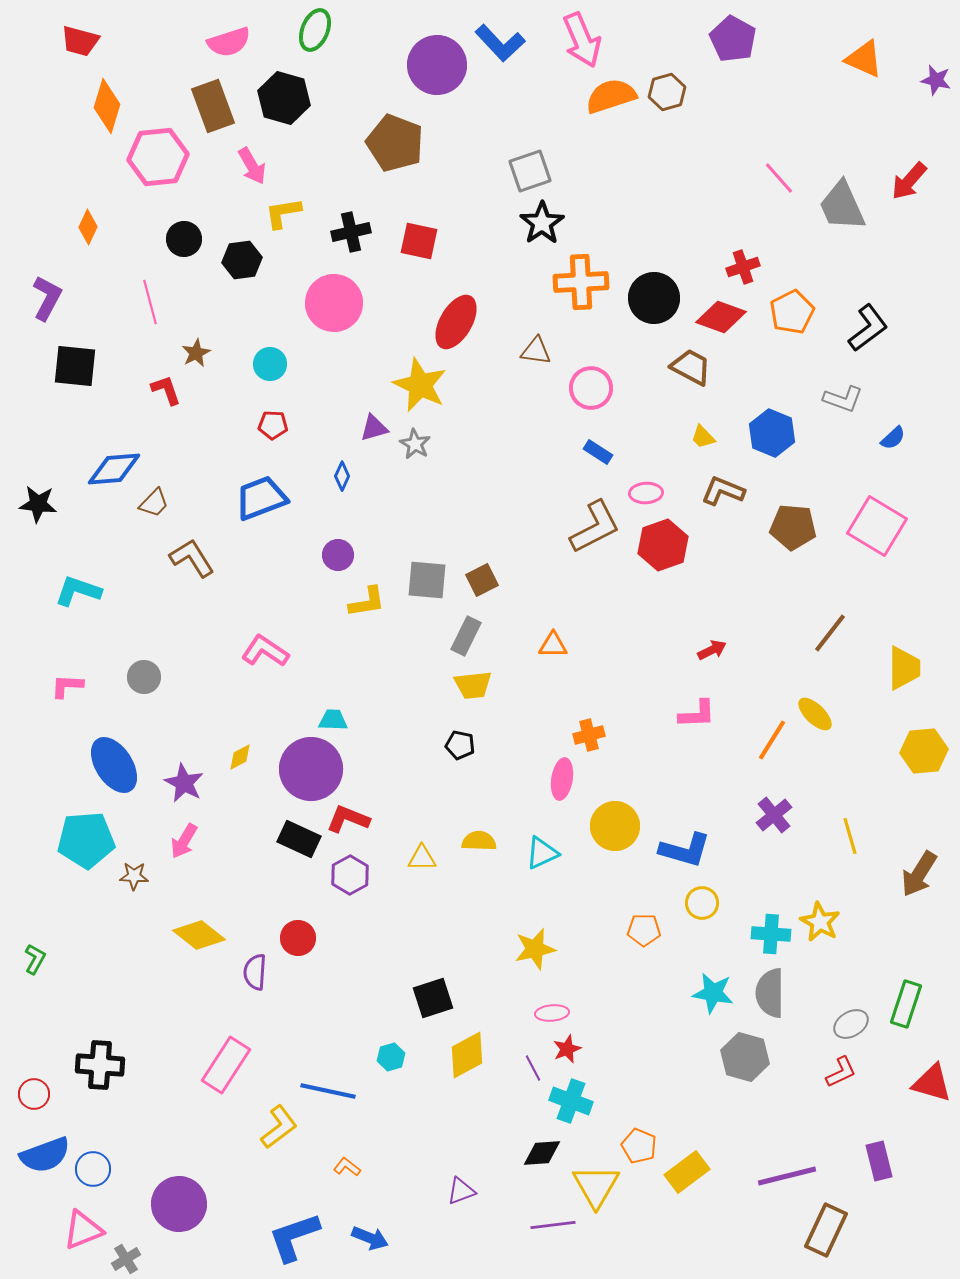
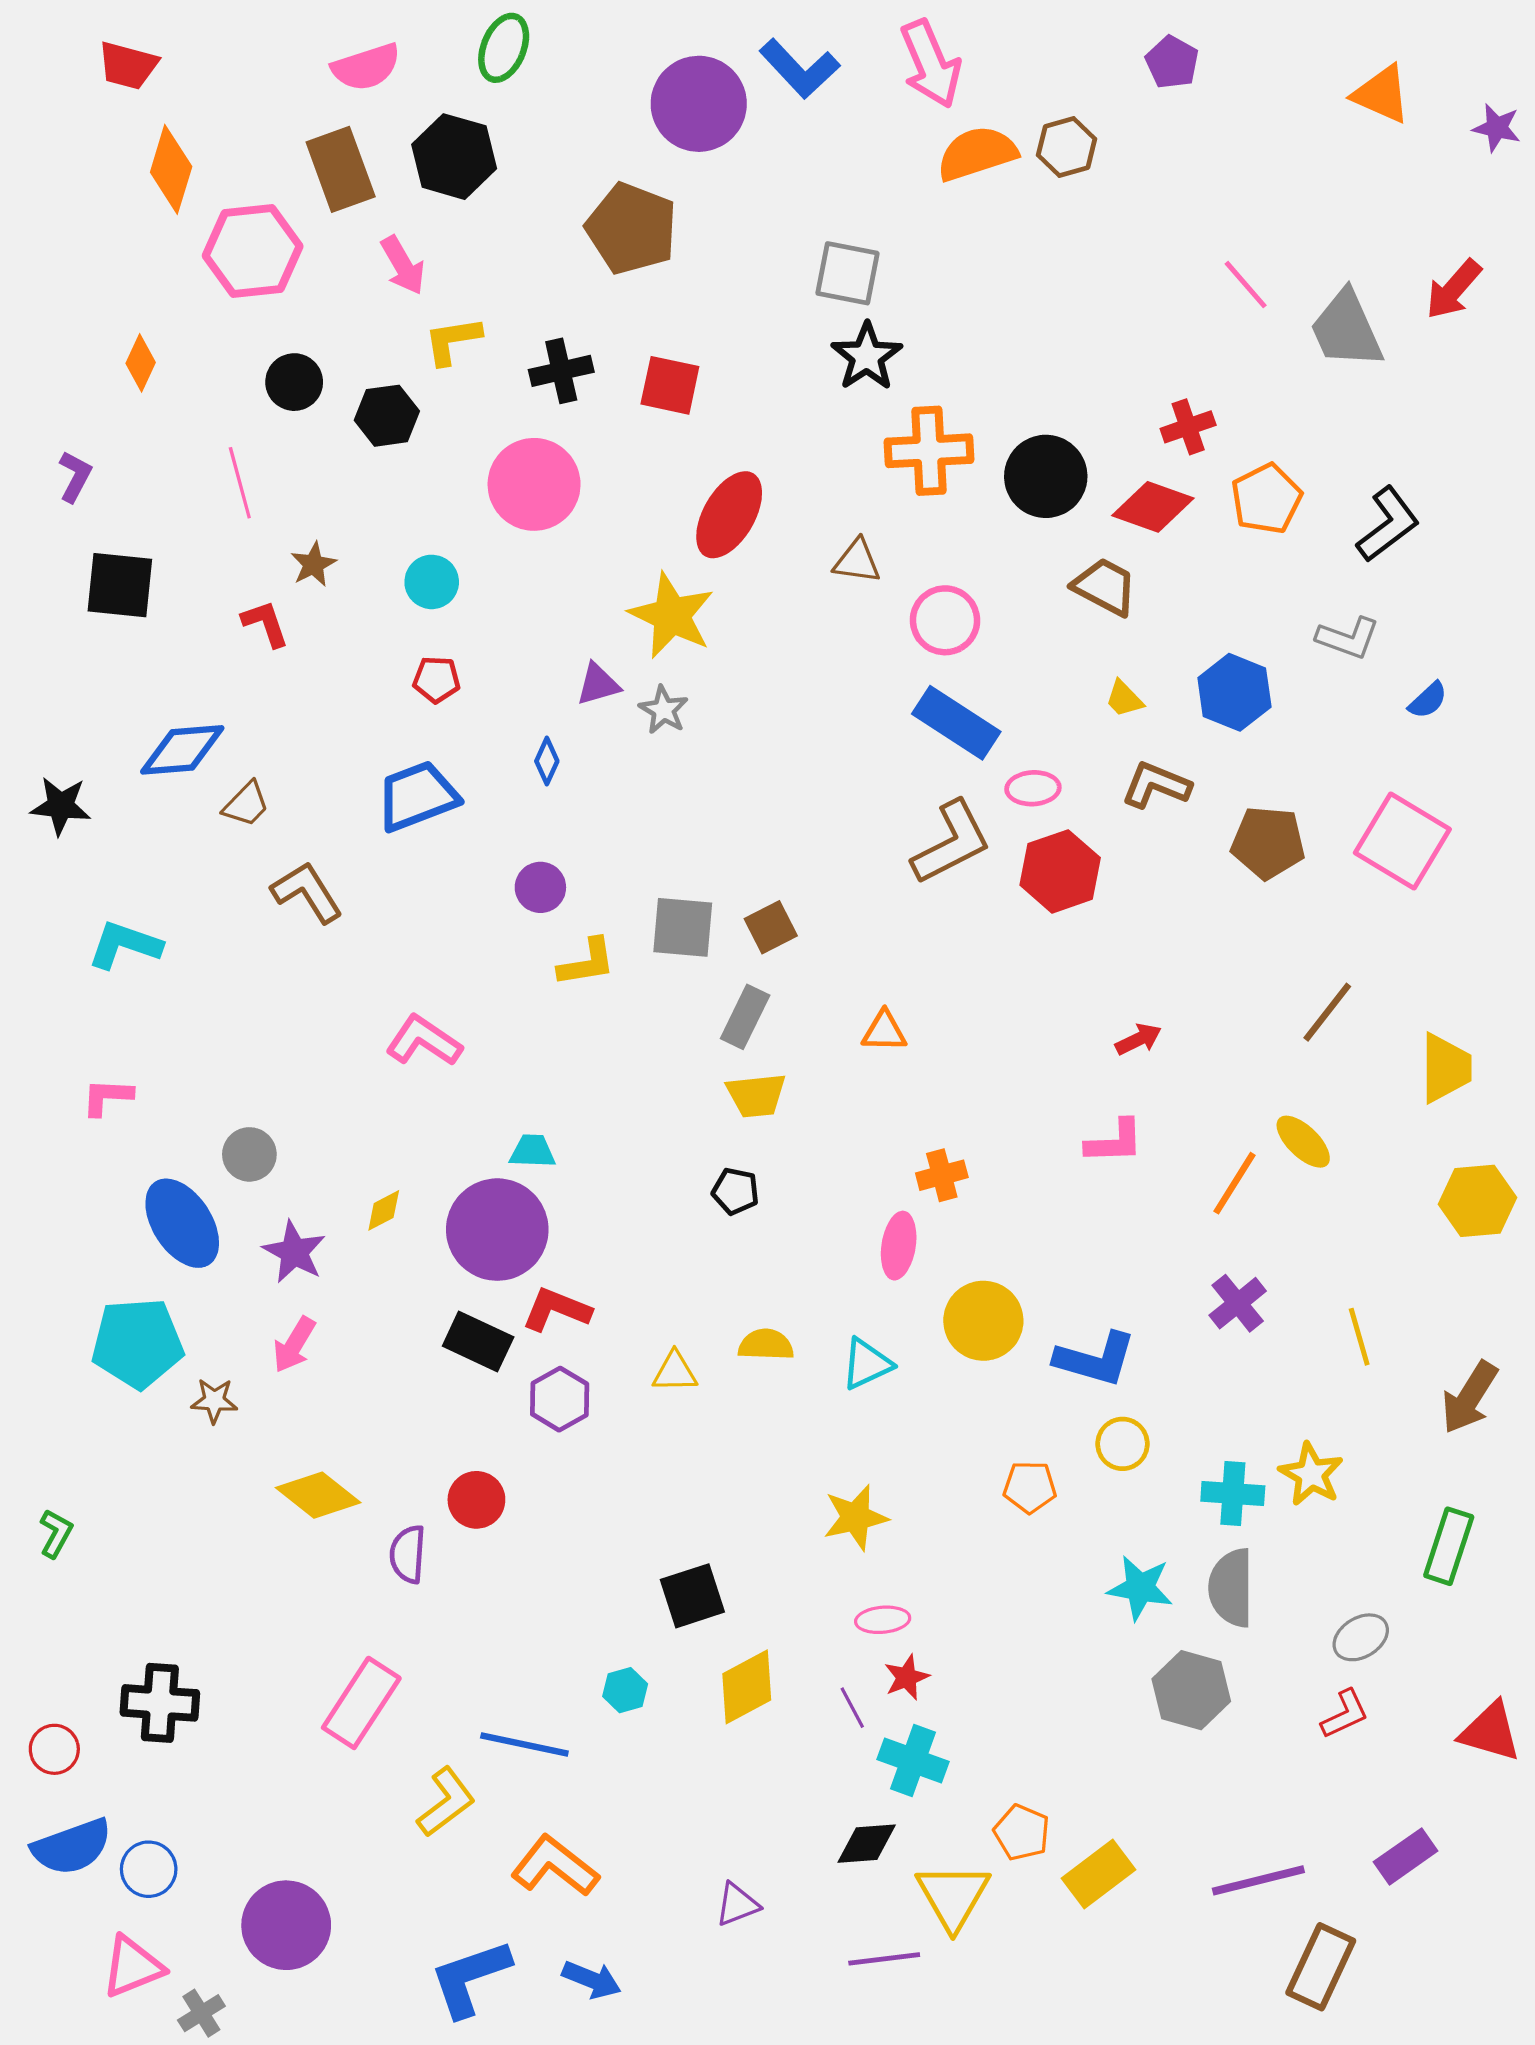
purple pentagon: (733, 39) -> (1172, 62), size x0.7
gray square: (530, 171) -> (847, 273), turned 30
purple L-shape: (47, 298) -> (75, 476), size x0.7
blue rectangle: (598, 452) -> (956, 723), size x1.8
gray circle: (144, 677) -> (249, 1154), moved
green rectangle: (906, 1004) -> (1449, 1546), moved
purple rectangle: (879, 1161) -> (1406, 1856), turned 69
orange L-shape: (347, 1167) -> (555, 1866), size x2.0

